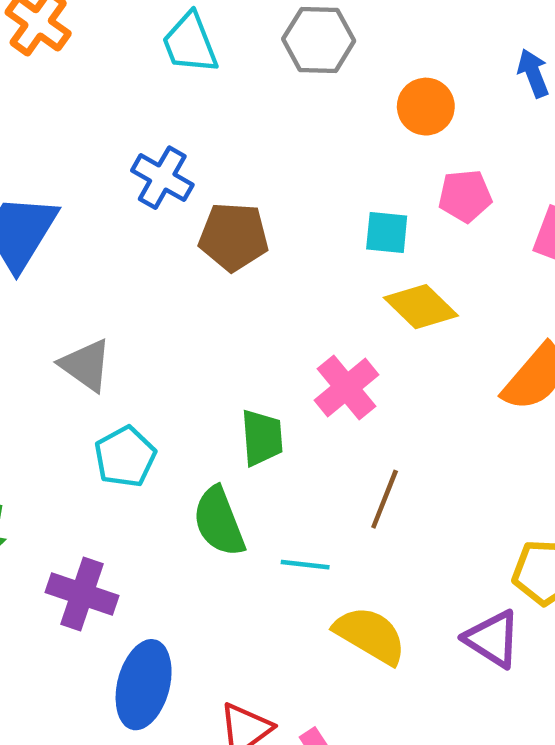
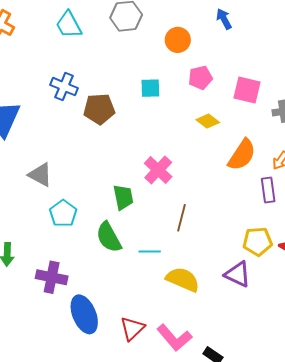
cyan square: (387, 233) -> (150, 88), moved
yellow diamond: (421, 307) -> (208, 121), moved, size x0.7
blue ellipse: (144, 685) -> (84, 314), turned -30

